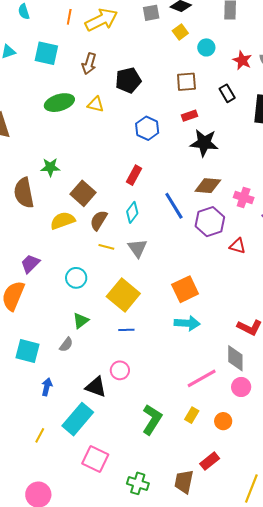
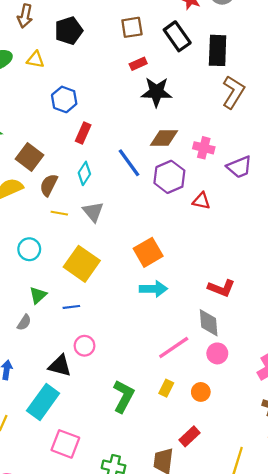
black rectangle: (227, 93) -> (177, 36), size x1.5
blue hexagon: (147, 128) -> (64, 99), moved
blue line: (126, 330) -> (71, 307), moved

